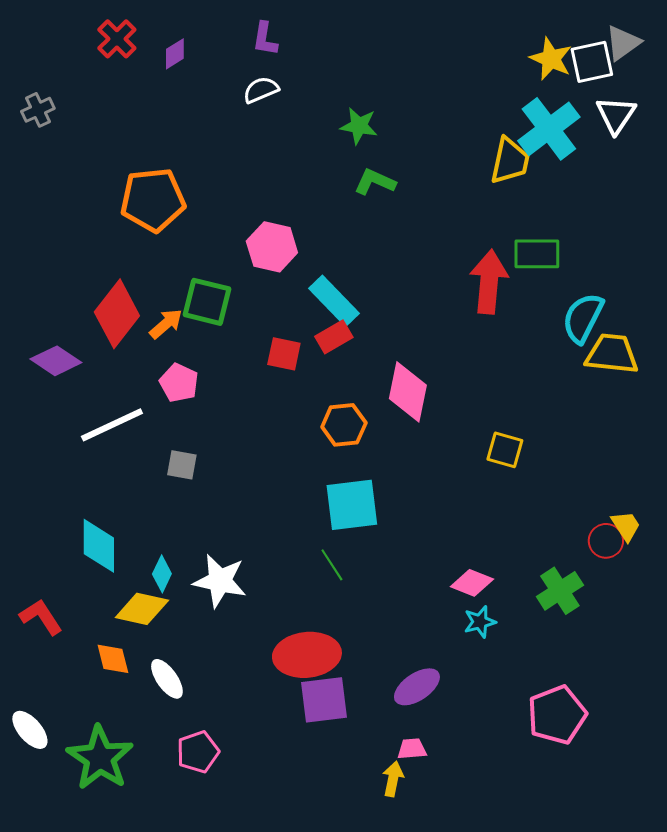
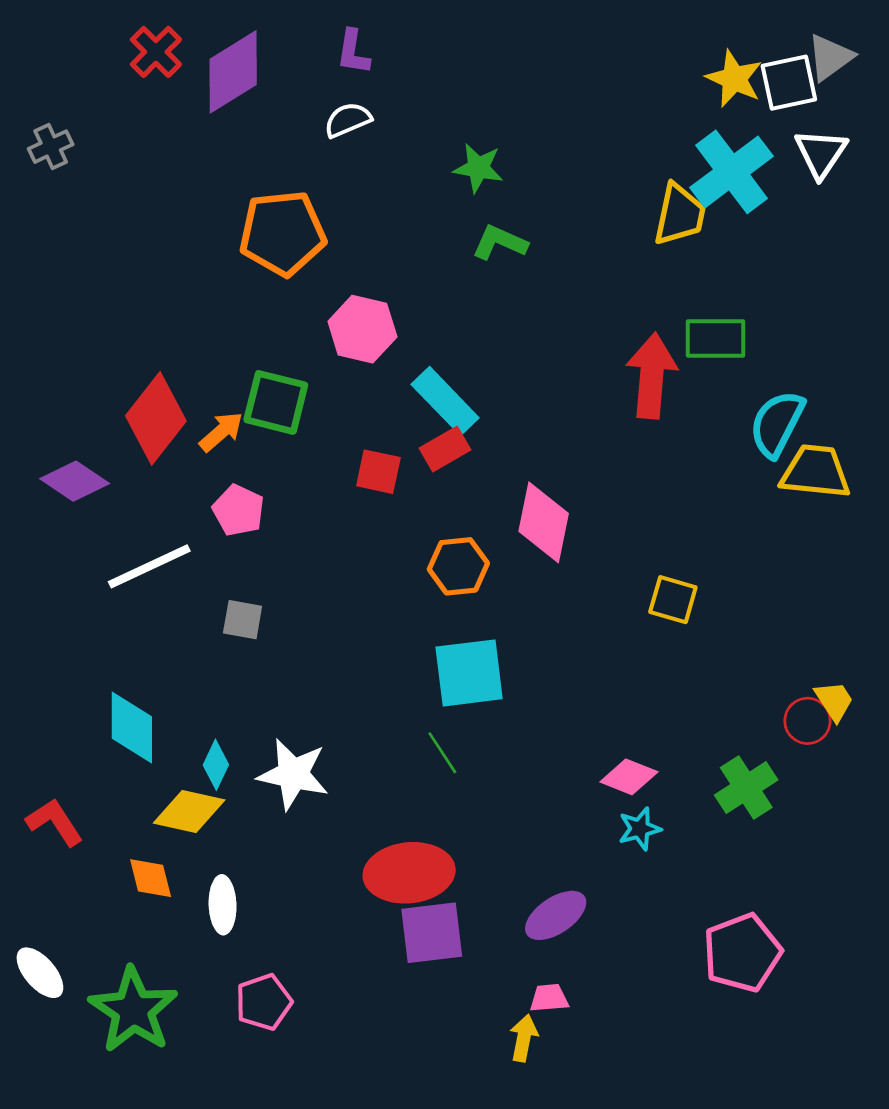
purple diamond: (175, 54) -> (233, 72), size x2.0
orange pentagon: (153, 200) -> (282, 233), moved
white ellipse: (167, 679) -> (223, 905), turned 33

